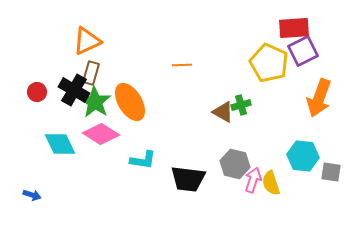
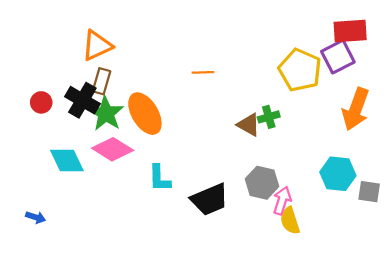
red rectangle: (294, 28) -> (350, 31), moved
cyan L-shape: (143, 160) -> (159, 178), turned 80
black trapezoid: (188, 179) -> (210, 199), turned -30
yellow semicircle: (271, 183) -> (290, 221), moved

